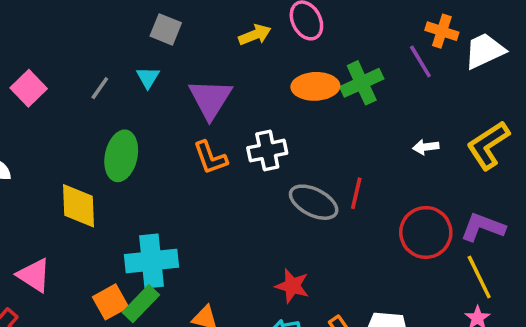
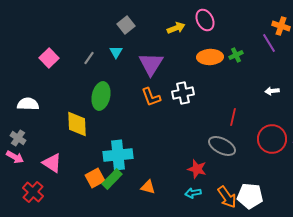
gray square: (166, 29) -> (126, 25), turned 30
green cross: (362, 83) -> (236, 55), size x0.6
gray ellipse: (314, 202) -> (222, 146), moved

